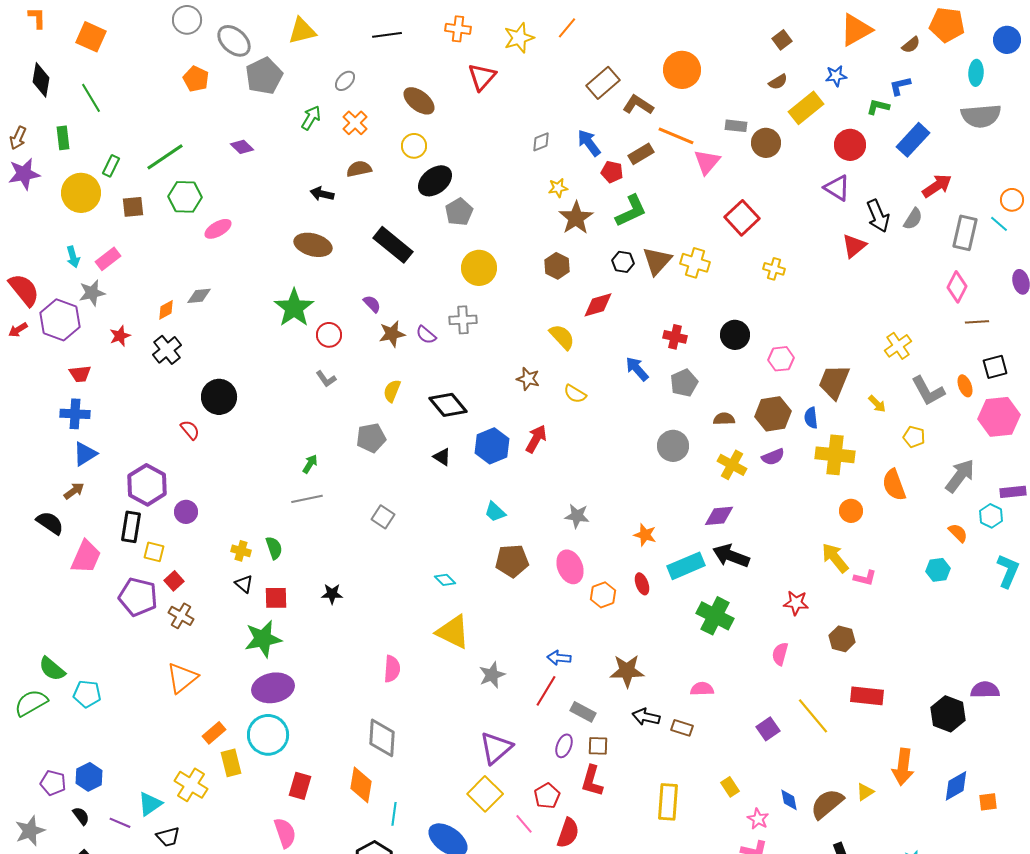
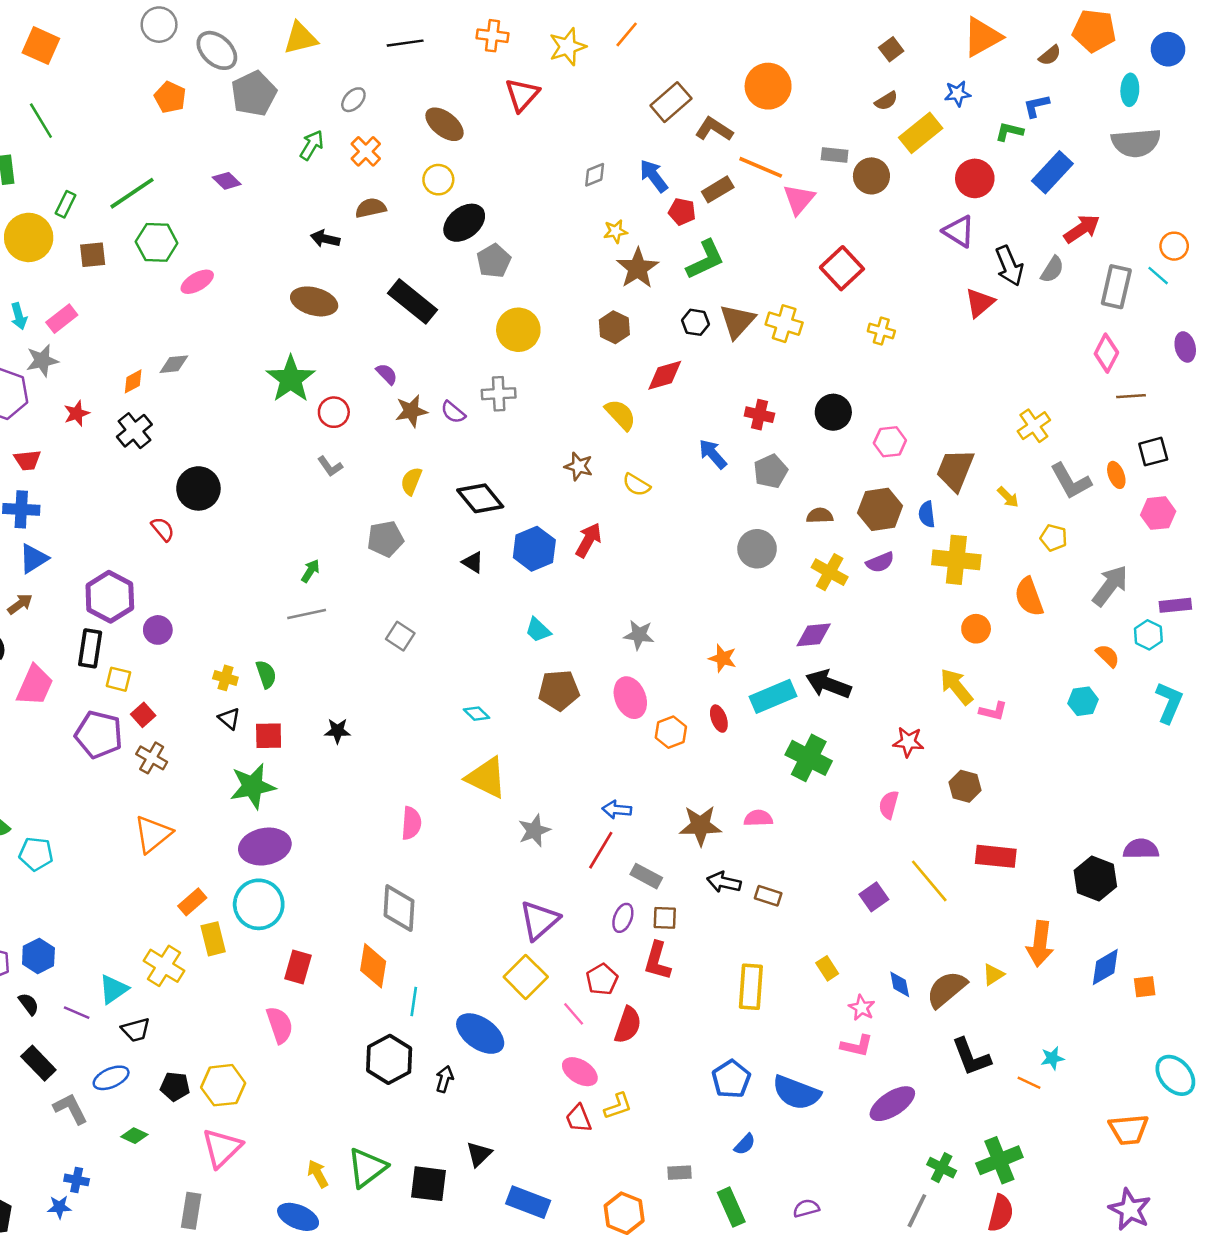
pink hexagon: (999, 417) -> (1158, 513), size x0.7
pink semicircle: (702, 689) -> (758, 818), moved

